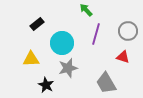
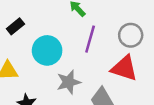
red triangle: (123, 57) -> (124, 68), size x1.6
gray star: (68, 68) -> (69, 82), moved

